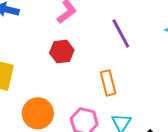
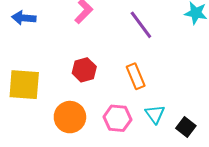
red hexagon: (62, 52) -> (84, 70), moved

